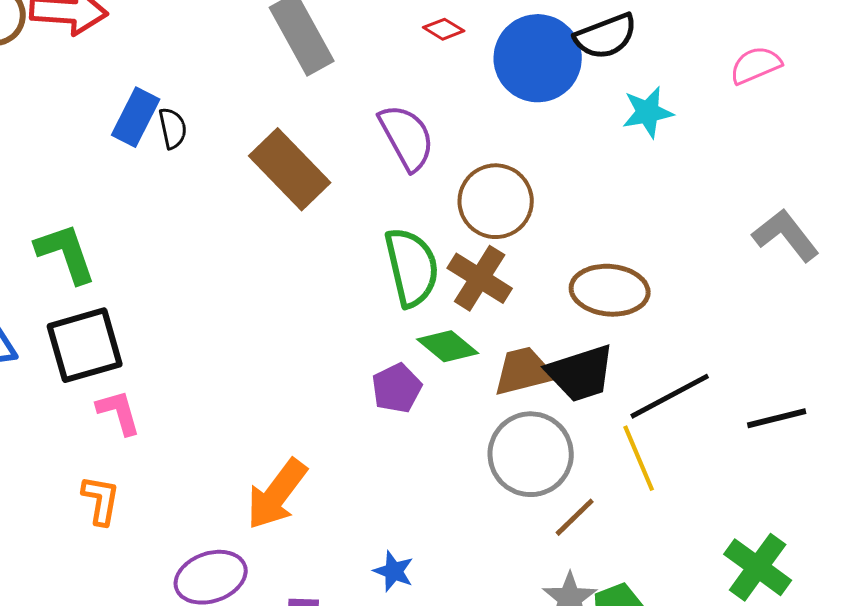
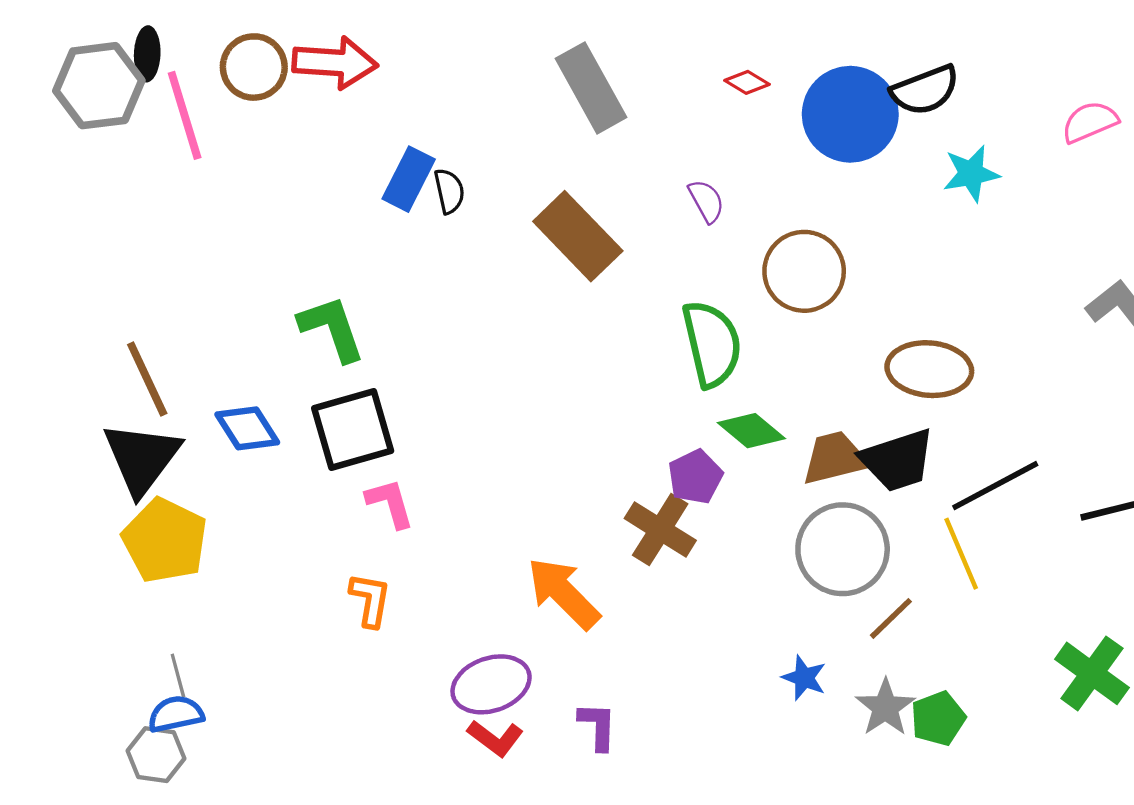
purple semicircle: (407, 137) -> (706, 201), size x0.6
brown cross: (480, 278) -> (660, 529), moved
orange arrow: (277, 494) -> (564, 593), turned 98
blue star: (394, 571) -> (804, 678), moved

